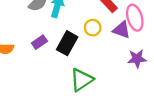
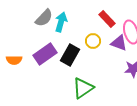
purple rectangle: (39, 42) -> (45, 54), size x1.6

